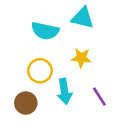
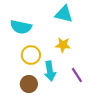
cyan semicircle: (45, 31) -> (21, 27), moved
brown circle: (26, 103) -> (29, 84), moved

